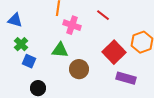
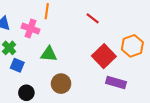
pink cross: (72, 25) -> (30, 29), moved
brown circle: (79, 69) -> (61, 84), moved

